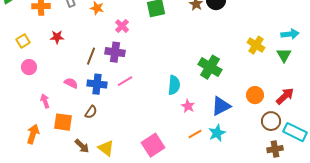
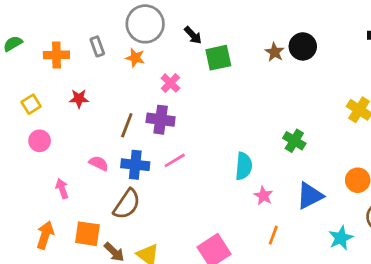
green cross: (210, 67) -> (294, 141), size x0.7
brown semicircle: (91, 112) -> (127, 204), size x1.6
orange square: (63, 122) -> (87, 234), moved
cyan star: (217, 133) -> (341, 238), moved
orange line: (195, 134) -> (273, 235), turned -40

